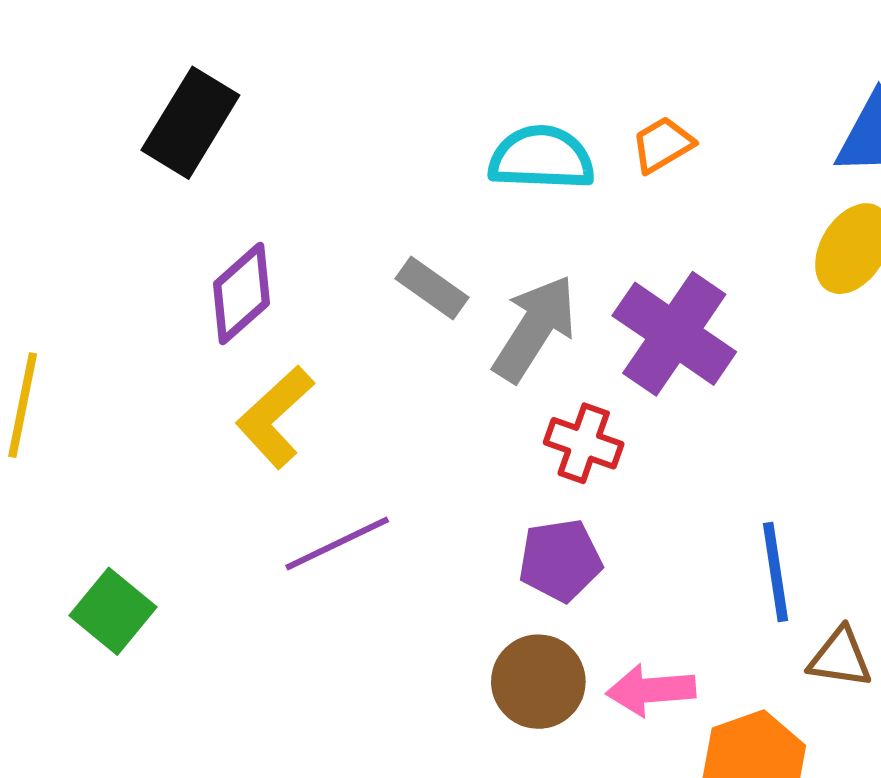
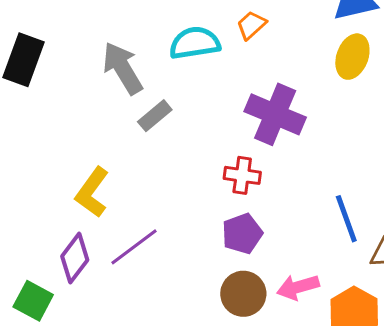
gray rectangle: (432, 288) -> (155, 116), turned -64
purple diamond: (241, 293) -> (75, 258), moved
gray arrow: (535, 328) -> (123, 68), moved, turned -52

